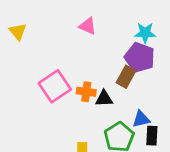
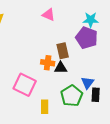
brown rectangle: (126, 77) -> (63, 51), moved, turned -42
pink square: (55, 86) -> (25, 85), moved, turned -30
blue triangle: (141, 119) -> (88, 83), turned -40

